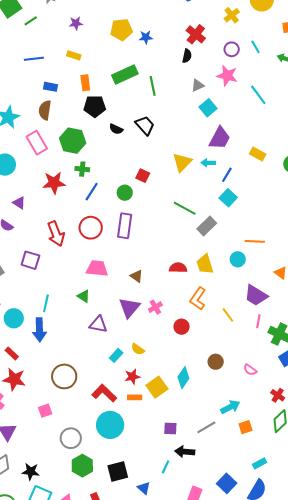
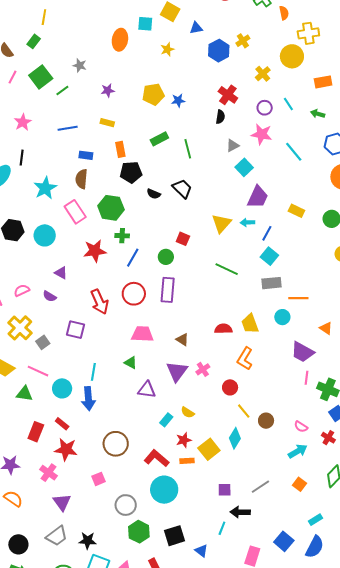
green rectangle: (125, 74) -> (159, 139), size x0.7
gray rectangle: (207, 226) -> (271, 283), moved, turned 42
yellow line: (228, 315) -> (244, 411), moved
red cross: (278, 395) -> (328, 438), moved
cyan arrow: (230, 407) -> (298, 451), moved
orange square: (245, 427) -> (299, 484), turned -32

